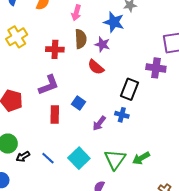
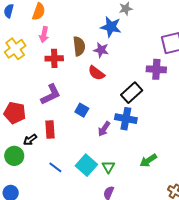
pink arrow: (76, 13) -> (44, 35), moved
black rectangle: (130, 89) -> (132, 93), turned 30
red rectangle: (55, 114) -> (50, 129), moved
blue cross: (122, 115) -> (126, 119), size x1.5
black arrow: (23, 157) -> (30, 140), moved
green triangle: (115, 159) -> (108, 167), moved, size x0.6

